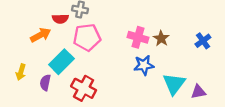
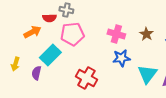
brown star: (161, 38) -> (146, 34), moved
red cross: (84, 88) -> (86, 78), moved

